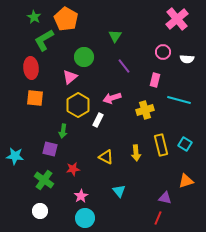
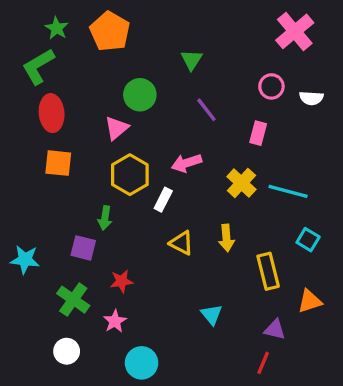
green L-shape: (44, 40) -> (38, 66), moved
cyan line: (179, 100) -> (288, 191), moved
yellow cross: (145, 110) -> (241, 183), turned -30
yellow rectangle: (161, 145) -> (268, 271), moved
yellow arrow: (136, 153) -> (226, 238), moved
yellow triangle: (106, 157) -> (181, 243), moved
cyan triangle: (119, 191) -> (211, 315), moved
pink star: (81, 196) -> (115, 321), moved

